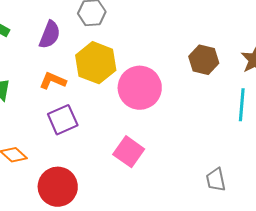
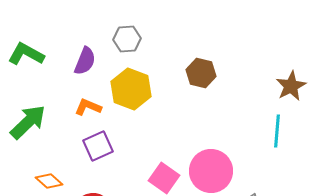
brown hexagon: (204, 60) -> (201, 73), moved
pink circle: (140, 88) -> (211, 171), moved

